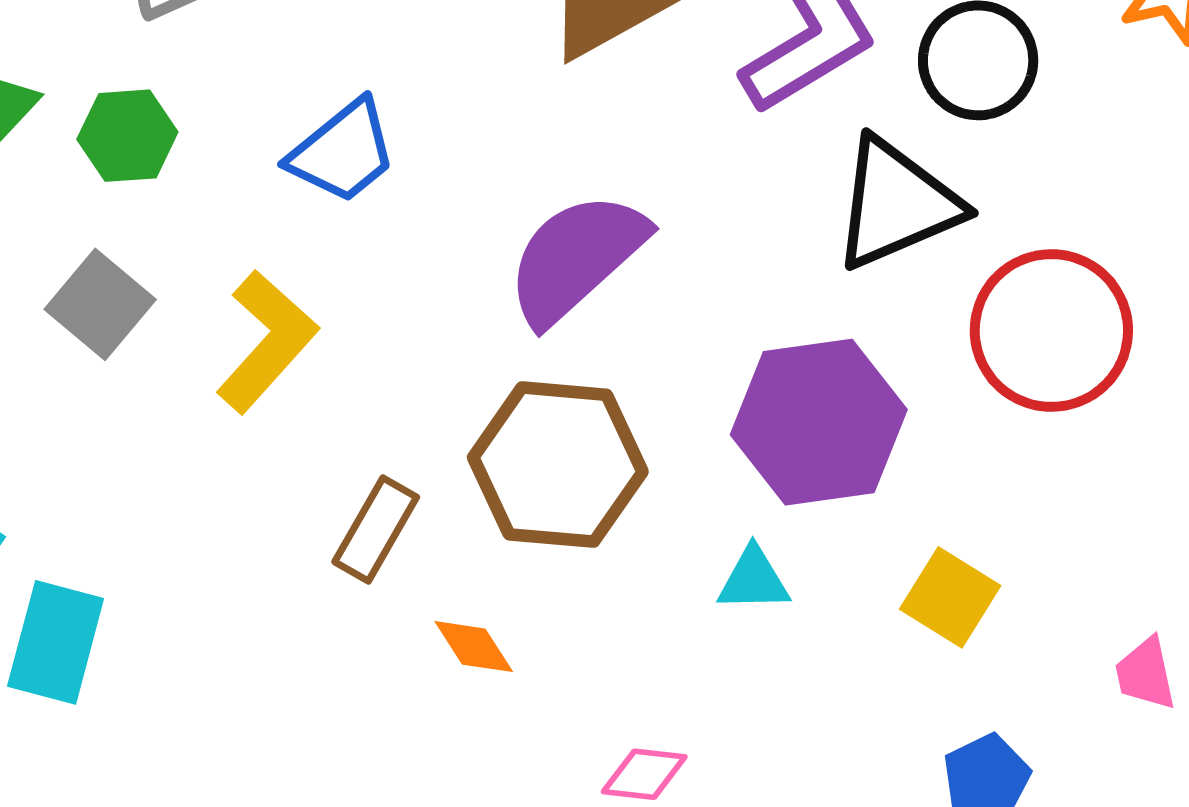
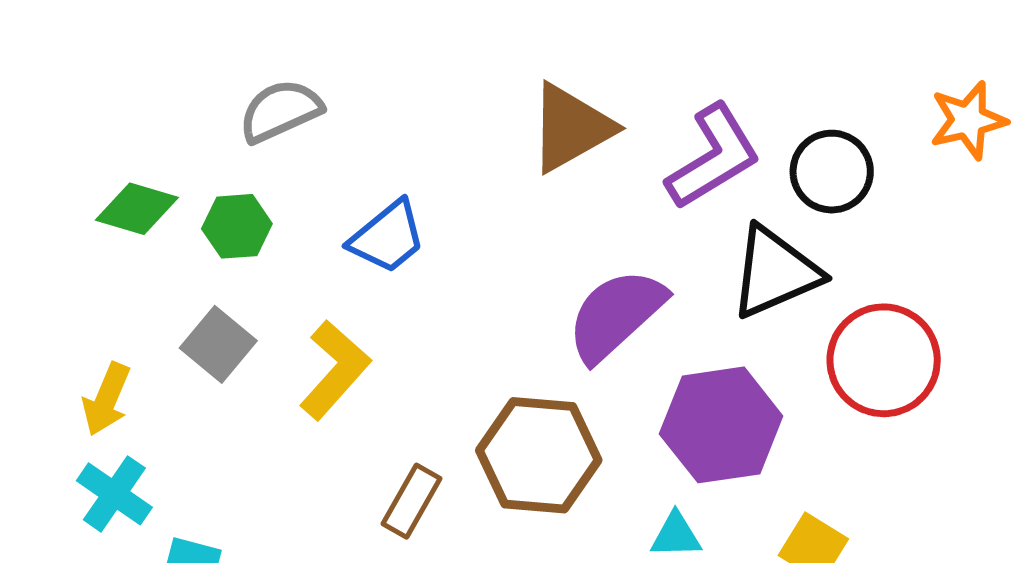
purple semicircle: (576, 258) -> (616, 315), moved

